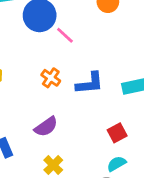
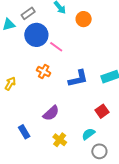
orange cross: (51, 78) -> (44, 72), moved
cyan semicircle: (116, 164) -> (88, 134), moved

